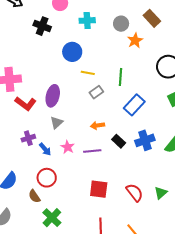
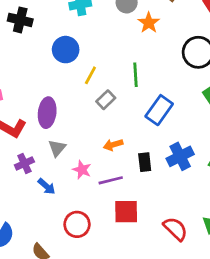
yellow line: (88, 73) -> (90, 75), turned -64
purple cross: (28, 138) -> (24, 163), moved
black rectangle: (119, 141) -> (145, 162), turned 48
pink star: (68, 147) -> (82, 170), moved
red circle: (47, 178) -> (77, 224), moved
red square: (99, 189) -> (126, 212), moved

